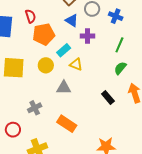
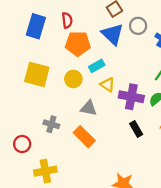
blue triangle: (72, 20) -> (113, 34), size x1.5
purple cross: (88, 36) -> (131, 97), moved, size x1.5
gray cross: (35, 108) -> (51, 124), turned 32
orange rectangle: (67, 124) -> (84, 137), moved

